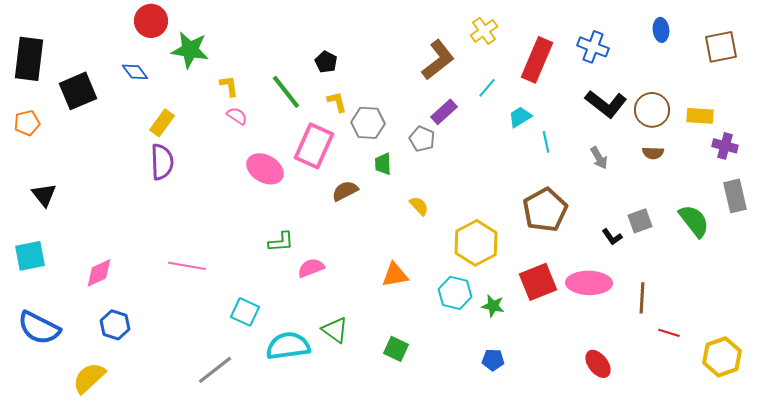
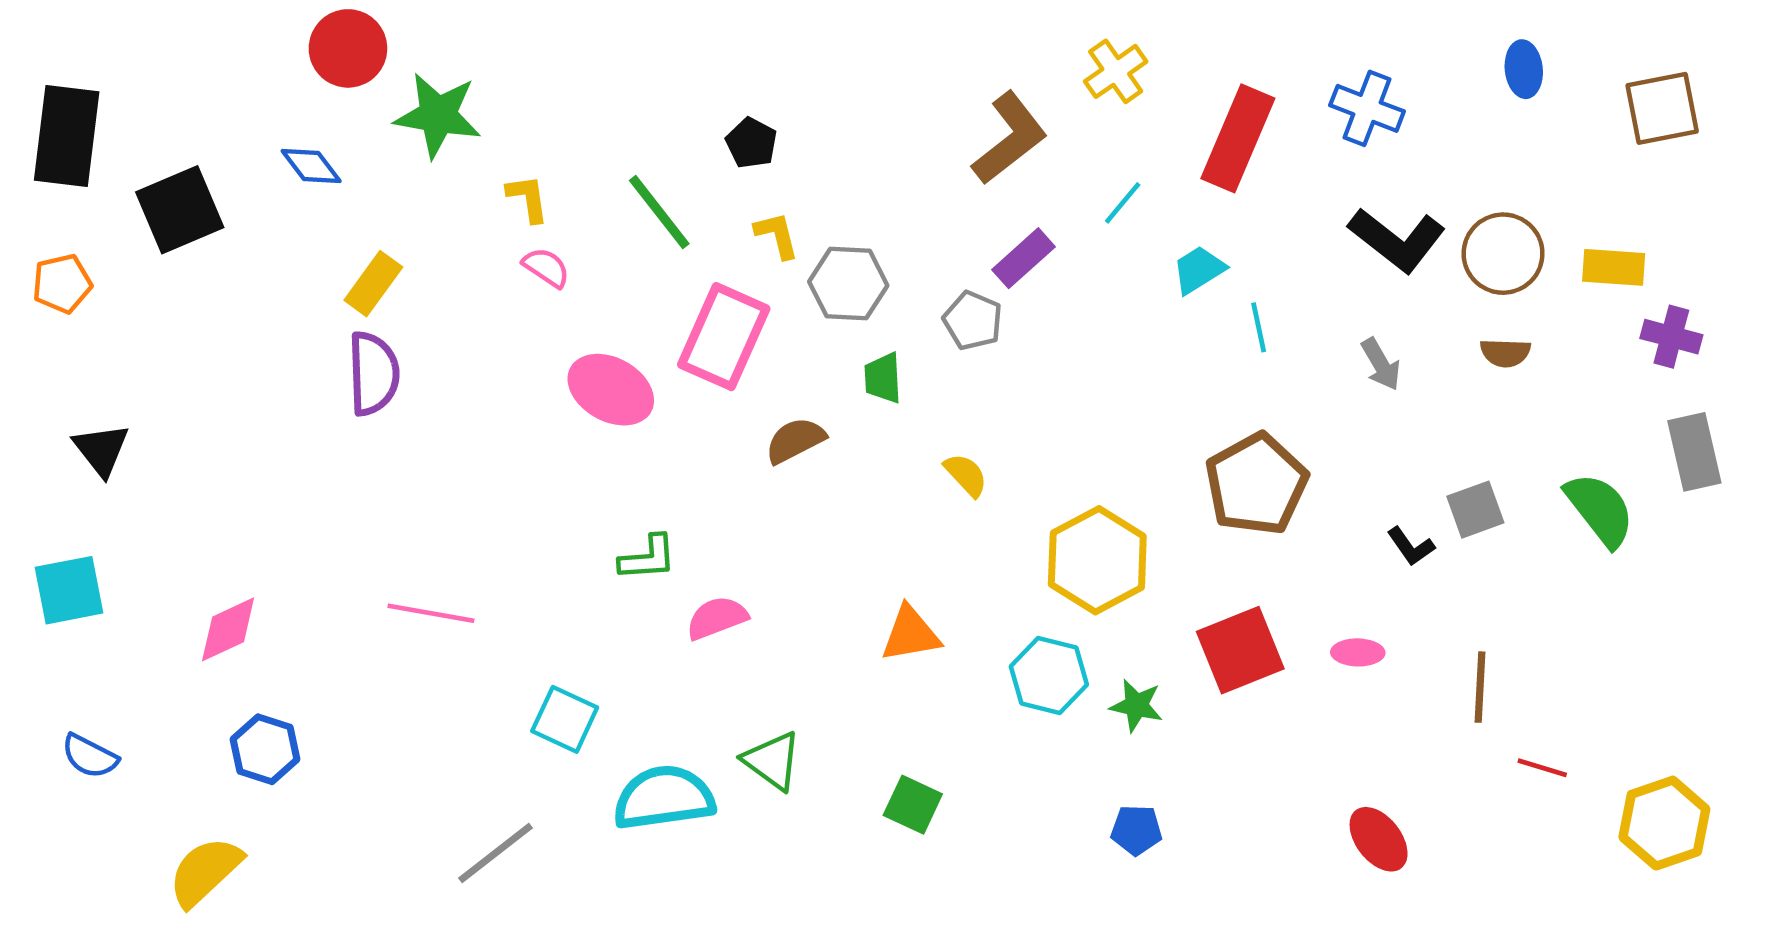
pink ellipse: (589, 283) -> (1358, 652), size x0.5
blue semicircle: (39, 328) -> (90, 756), size x0.6

